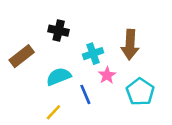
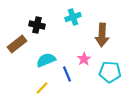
black cross: (59, 31) -> (37, 25), moved
cyan cross: (93, 54) -> (73, 17), moved
cyan pentagon: (140, 92) -> (110, 72), turned -30

